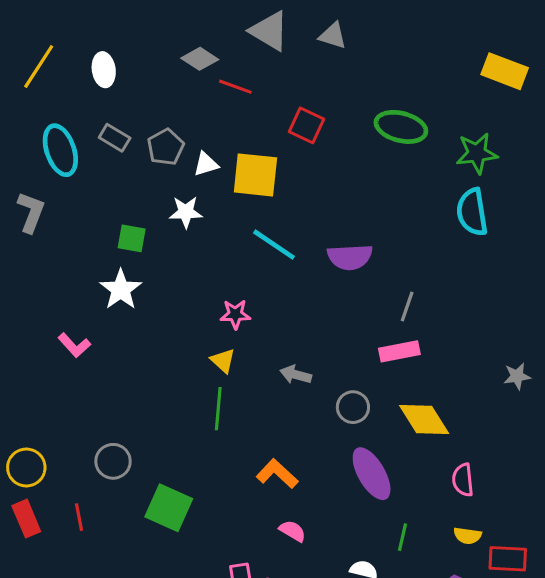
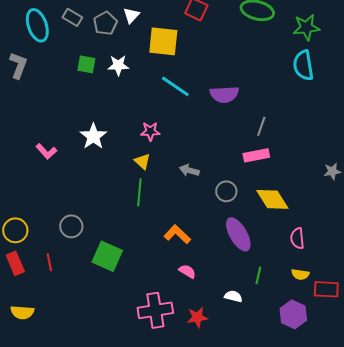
white triangle: (206, 164) -> (131, 15), moved, turned -30
green square: (132, 238) -> (86, 64), moved
white star: (121, 289) -> (93, 136), moved

